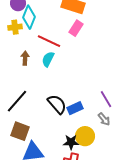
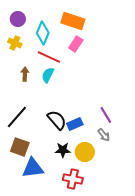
cyan diamond: (29, 17) -> (43, 33), moved
yellow cross: (15, 27) -> (15, 43), turned 32
black star: (71, 142) -> (63, 150), moved

